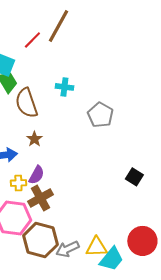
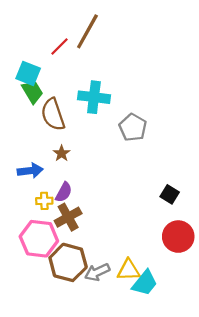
cyan cross: (64, 87) -> (94, 97), size x1.6
red circle: (142, 241) -> (178, 237), moved

